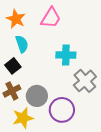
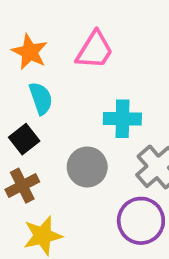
gray circle: (37, 96) -> (87, 167), moved
purple circle: (62, 110) -> (141, 221), moved

